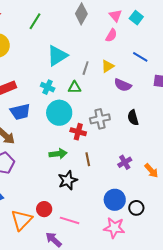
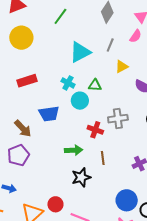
yellow triangle: (108, 66) -> (122, 67), moved
gray line: (86, 68) -> (110, 45), moved
blue trapezoid: (20, 112) -> (49, 114), moved
cyan circle: (59, 113) -> (80, 101), moved, size x0.7

